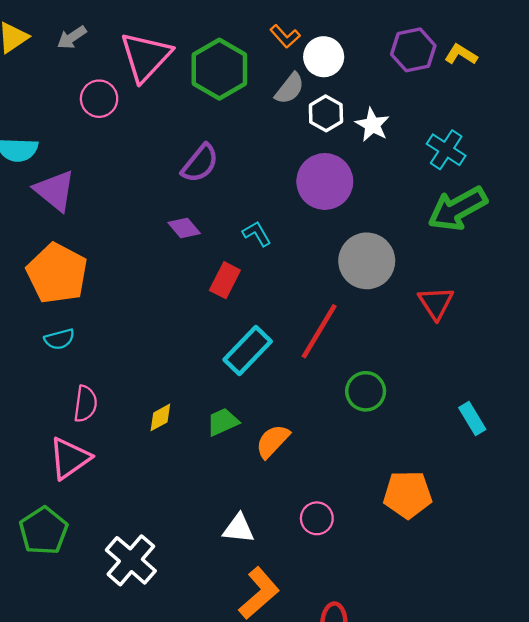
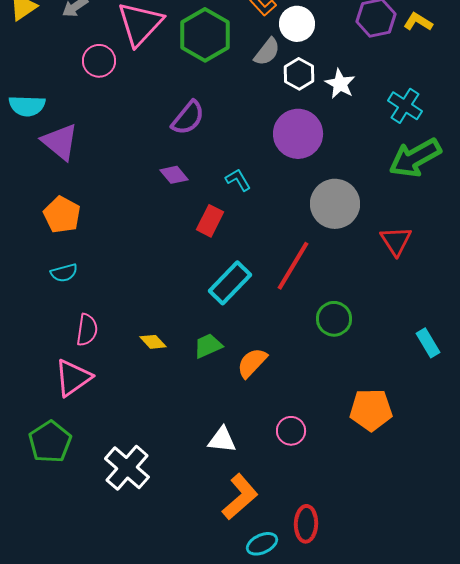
orange pentagon: (57, 273) -> (62, 215), size x0.7
yellow diamond: (160, 417) -> (153, 342), turned 76

